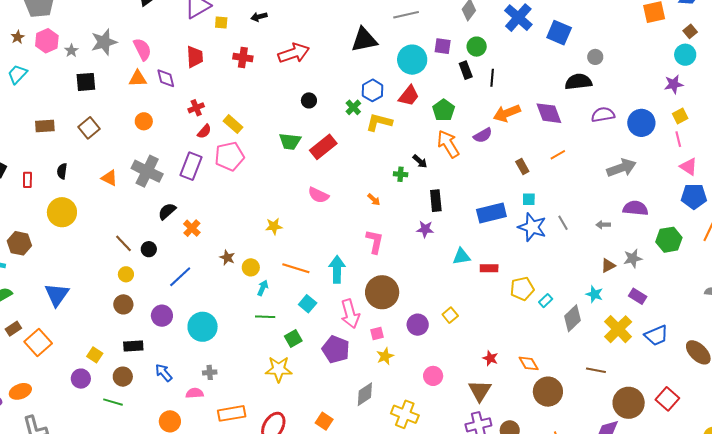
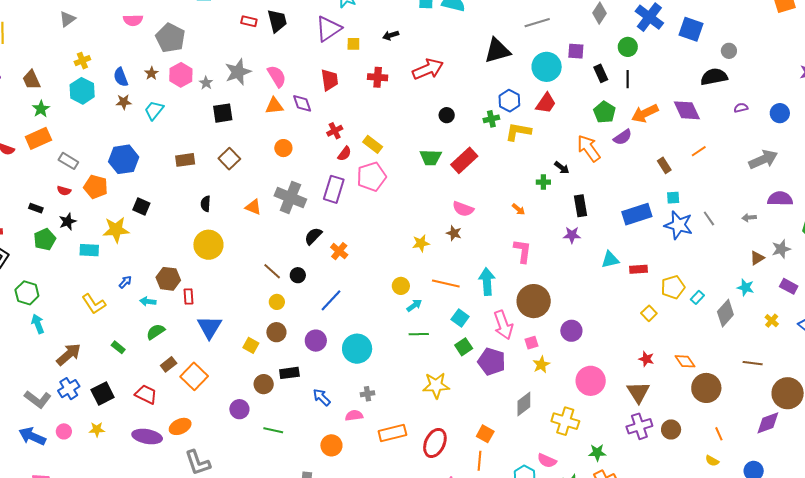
green circle: (477, 47) -> (628, 47), moved
green cross: (353, 107) -> (491, 119), turned 35
green pentagon: (444, 110) -> (604, 112), moved
purple semicircle: (603, 115) -> (741, 108), size x0.6
blue circle: (641, 123) -> (780, 113), size x0.7
red rectangle: (27, 180) -> (189, 296), moved
brown star: (227, 257) -> (454, 233), moved
cyan arrow: (263, 288) -> (414, 305), turned 35
yellow square: (450, 315) -> (649, 313), moved
yellow cross: (618, 329) -> (772, 321), size x0.5
green square: (293, 338) -> (464, 347), moved
yellow square: (95, 355) -> (251, 345), moved
pink circle: (433, 376) -> (591, 381), size x1.5
brown circle: (123, 377) -> (264, 384), moved

